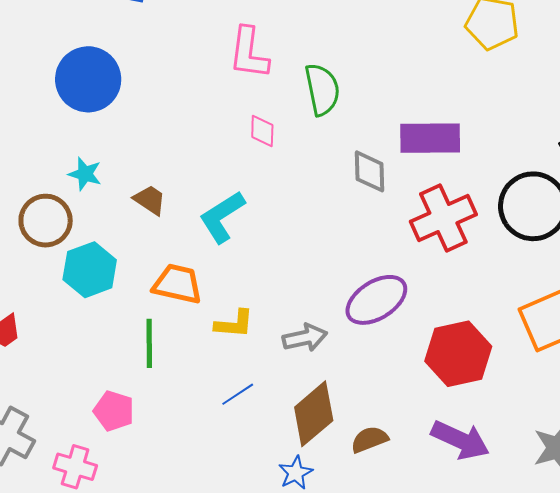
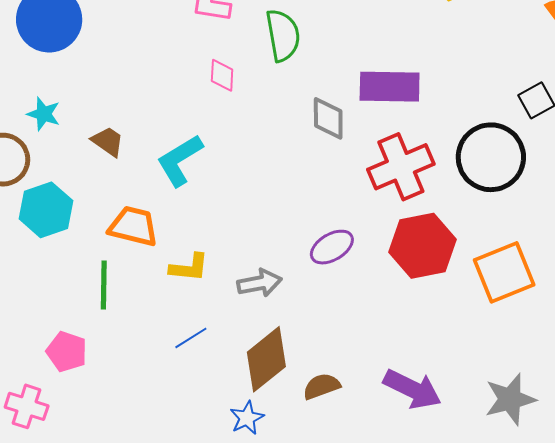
purple ellipse: (376, 300) -> (332, 247), size x0.7
red hexagon: (458, 354) -> (422, 246), moved

